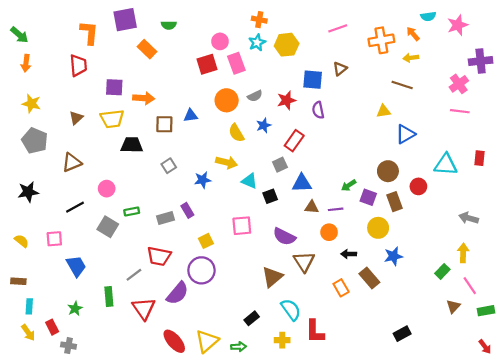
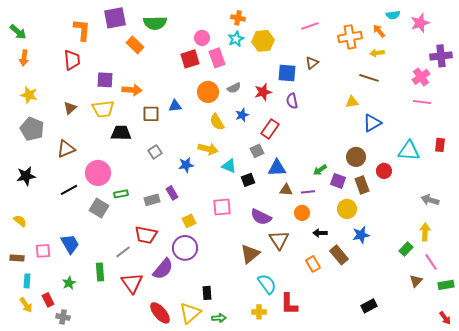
green semicircle: (169, 25) -> (155, 23), size x1.6
pink circle: (107, 189) -> (98, 173), size x1.6
pink square: (54, 239) -> (43, 251), moved
black rectangle: (252, 318) -> (207, 293), moved, turned -56

